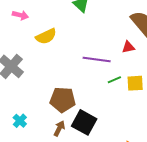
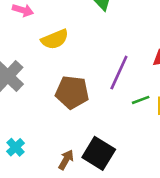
purple line: (97, 59) -> (119, 73), turned -76
brown pentagon: (63, 100) -> (72, 92), moved

